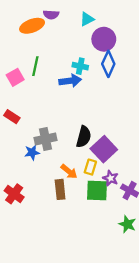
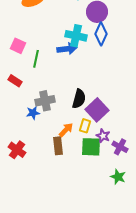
green line: (35, 66) -> (36, 59), moved
cyan cross: (80, 66) -> (76, 36), size x1.5
pink square: (15, 77) -> (18, 46), turned -35
orange arrow: (69, 172) -> (66, 130), turned -84

